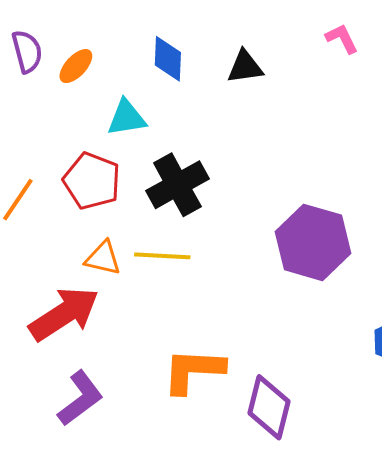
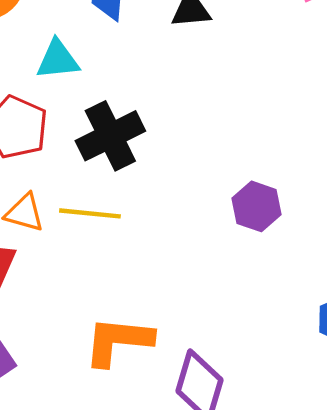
purple hexagon: (313, 242) -> (257, 206), size x0.6

